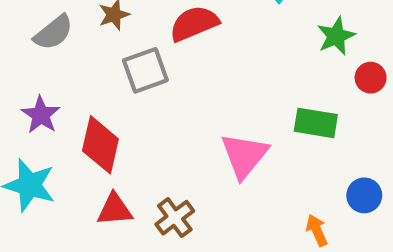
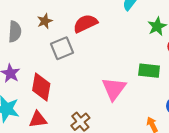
gray semicircle: (53, 33) -> (15, 32), turned -45
red triangle: (115, 210) -> (38, 119), moved

